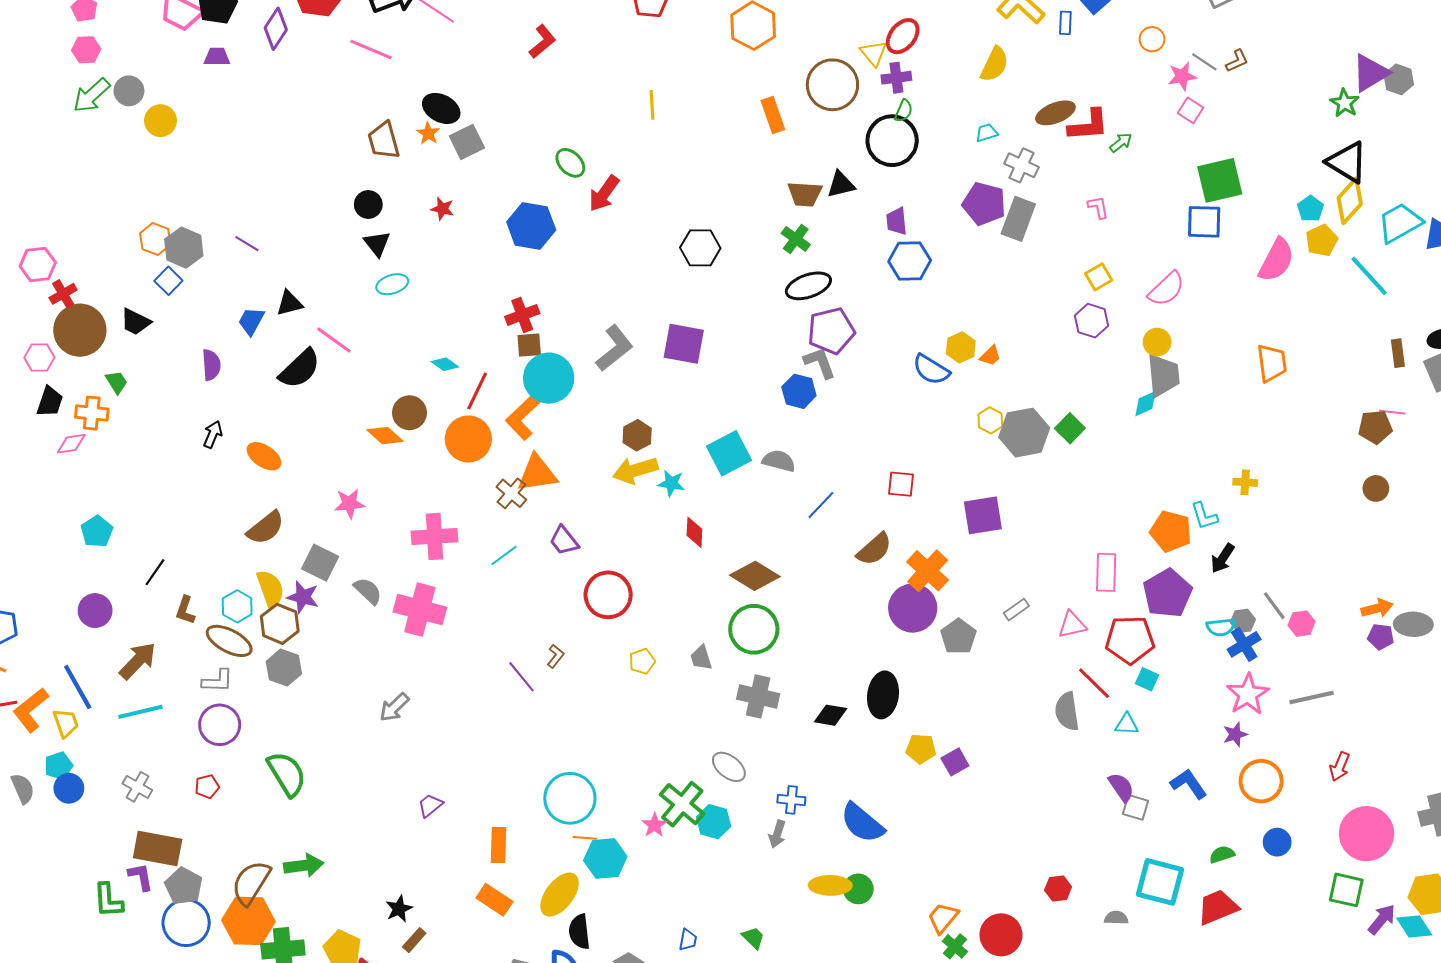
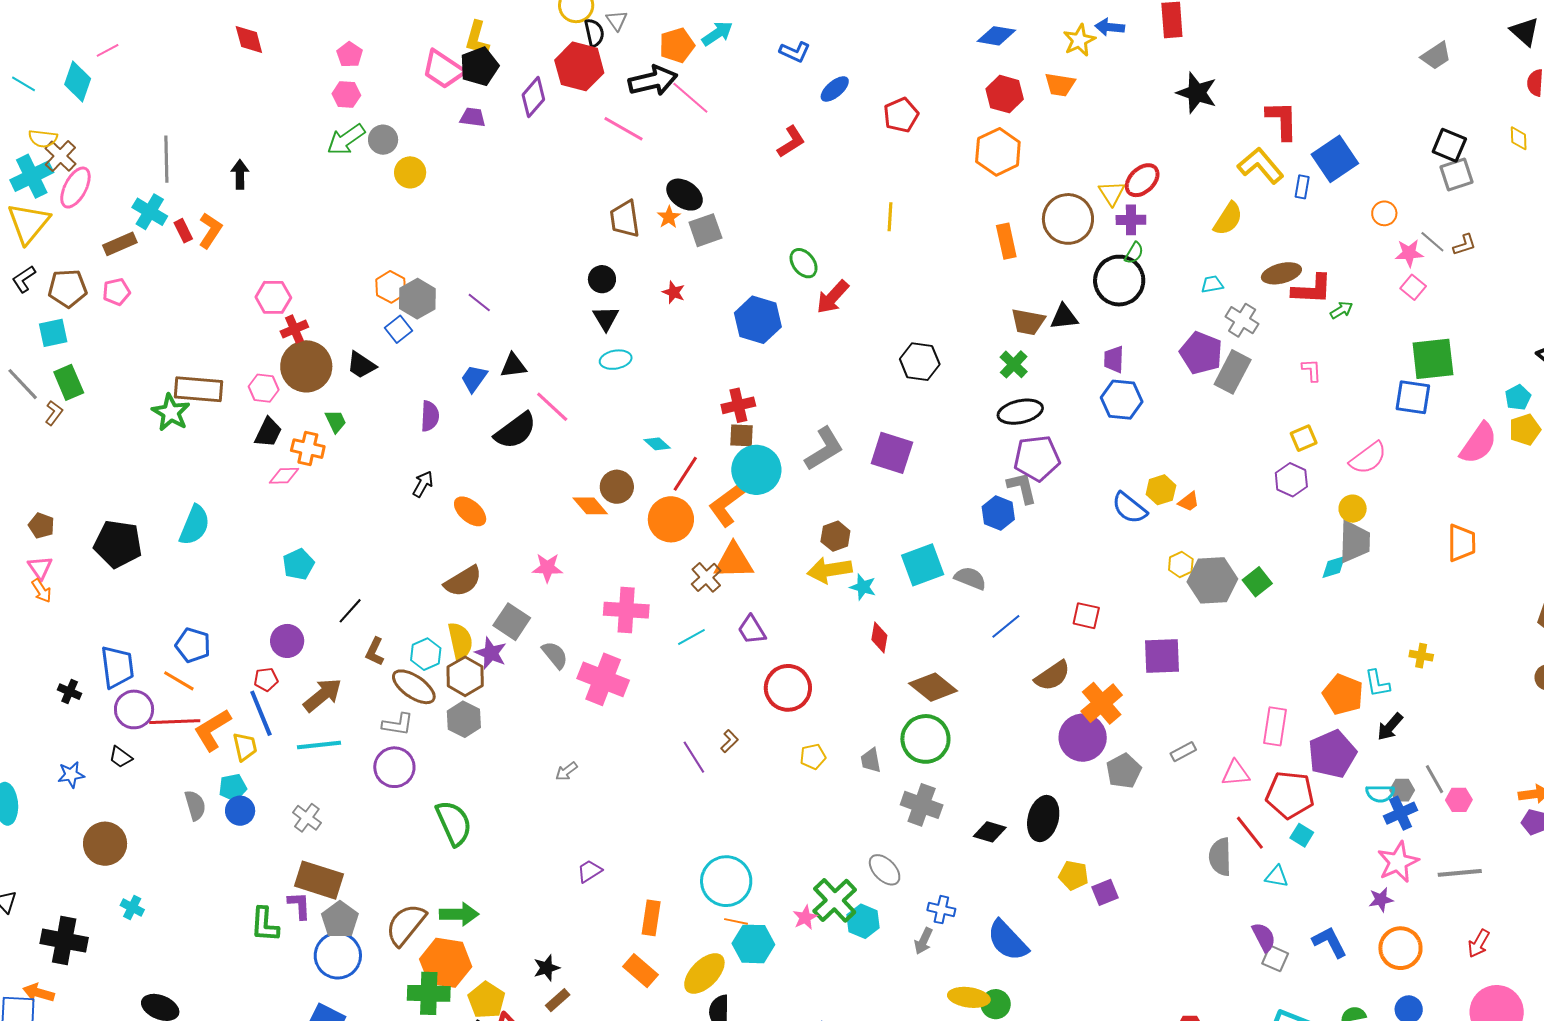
gray arrow: (394, 707) -> (566, 771), size x0.7
red pentagon: (207, 786) -> (266, 679), moved
orange hexagon: (248, 921) -> (446, 963), moved

